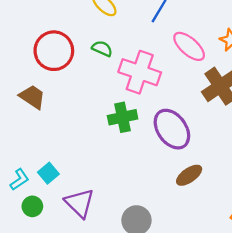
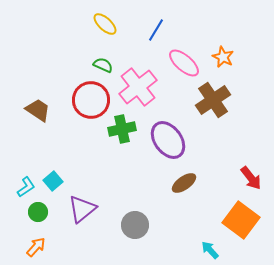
red circle: (54, 51) -> (91, 100), moved
pink cross: (140, 72) -> (138, 87), turned 33
purple triangle: (80, 203) -> (82, 209), turned 36

